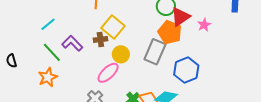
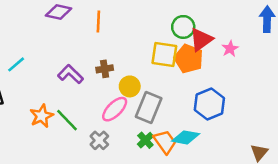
cyan line: (48, 24) -> (16, 64), moved
yellow square: (113, 27) -> (164, 54), moved, turned -30
green line: (52, 52) -> (67, 120), moved
gray rectangle: (155, 52) -> (149, 107), moved

